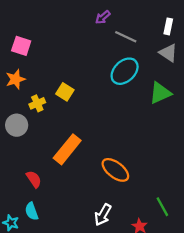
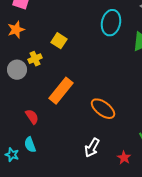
cyan ellipse: (125, 71) -> (111, 23), turned -35
yellow cross: (37, 103) -> (35, 59), moved

